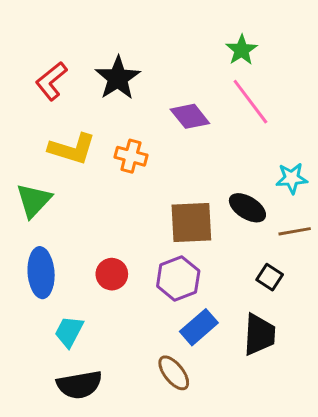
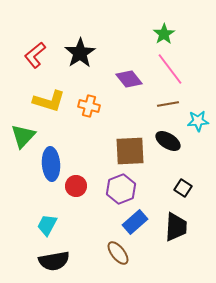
brown line: (295, 231) -> (168, 104), moved
blue ellipse: (41, 273) -> (51, 164), moved

